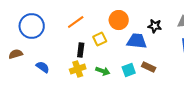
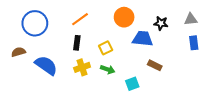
yellow square: (100, 39) -> (106, 48), moved
black rectangle: (81, 50) -> (77, 43), moved
blue semicircle: (43, 67) -> (46, 65), size x1.6
cyan square: (129, 70) -> (132, 84), moved

